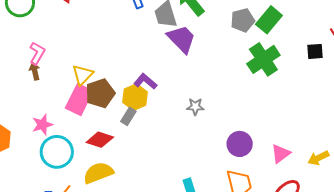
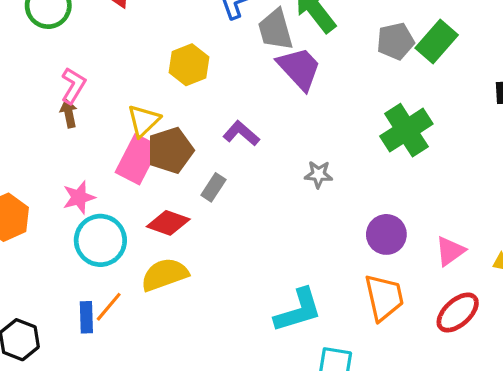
green cross: (263, 59) -> (406, 130), moved
yellow hexagon: (135, 97) -> (189, 65), moved

